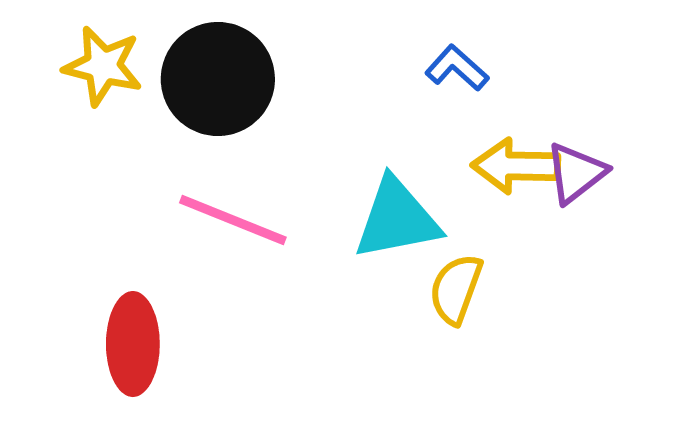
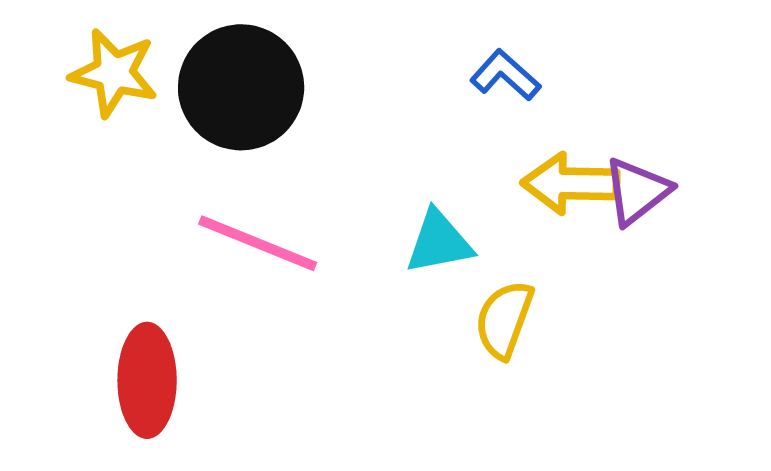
cyan triangle: (397, 219) -> (439, 242), size x0.7

